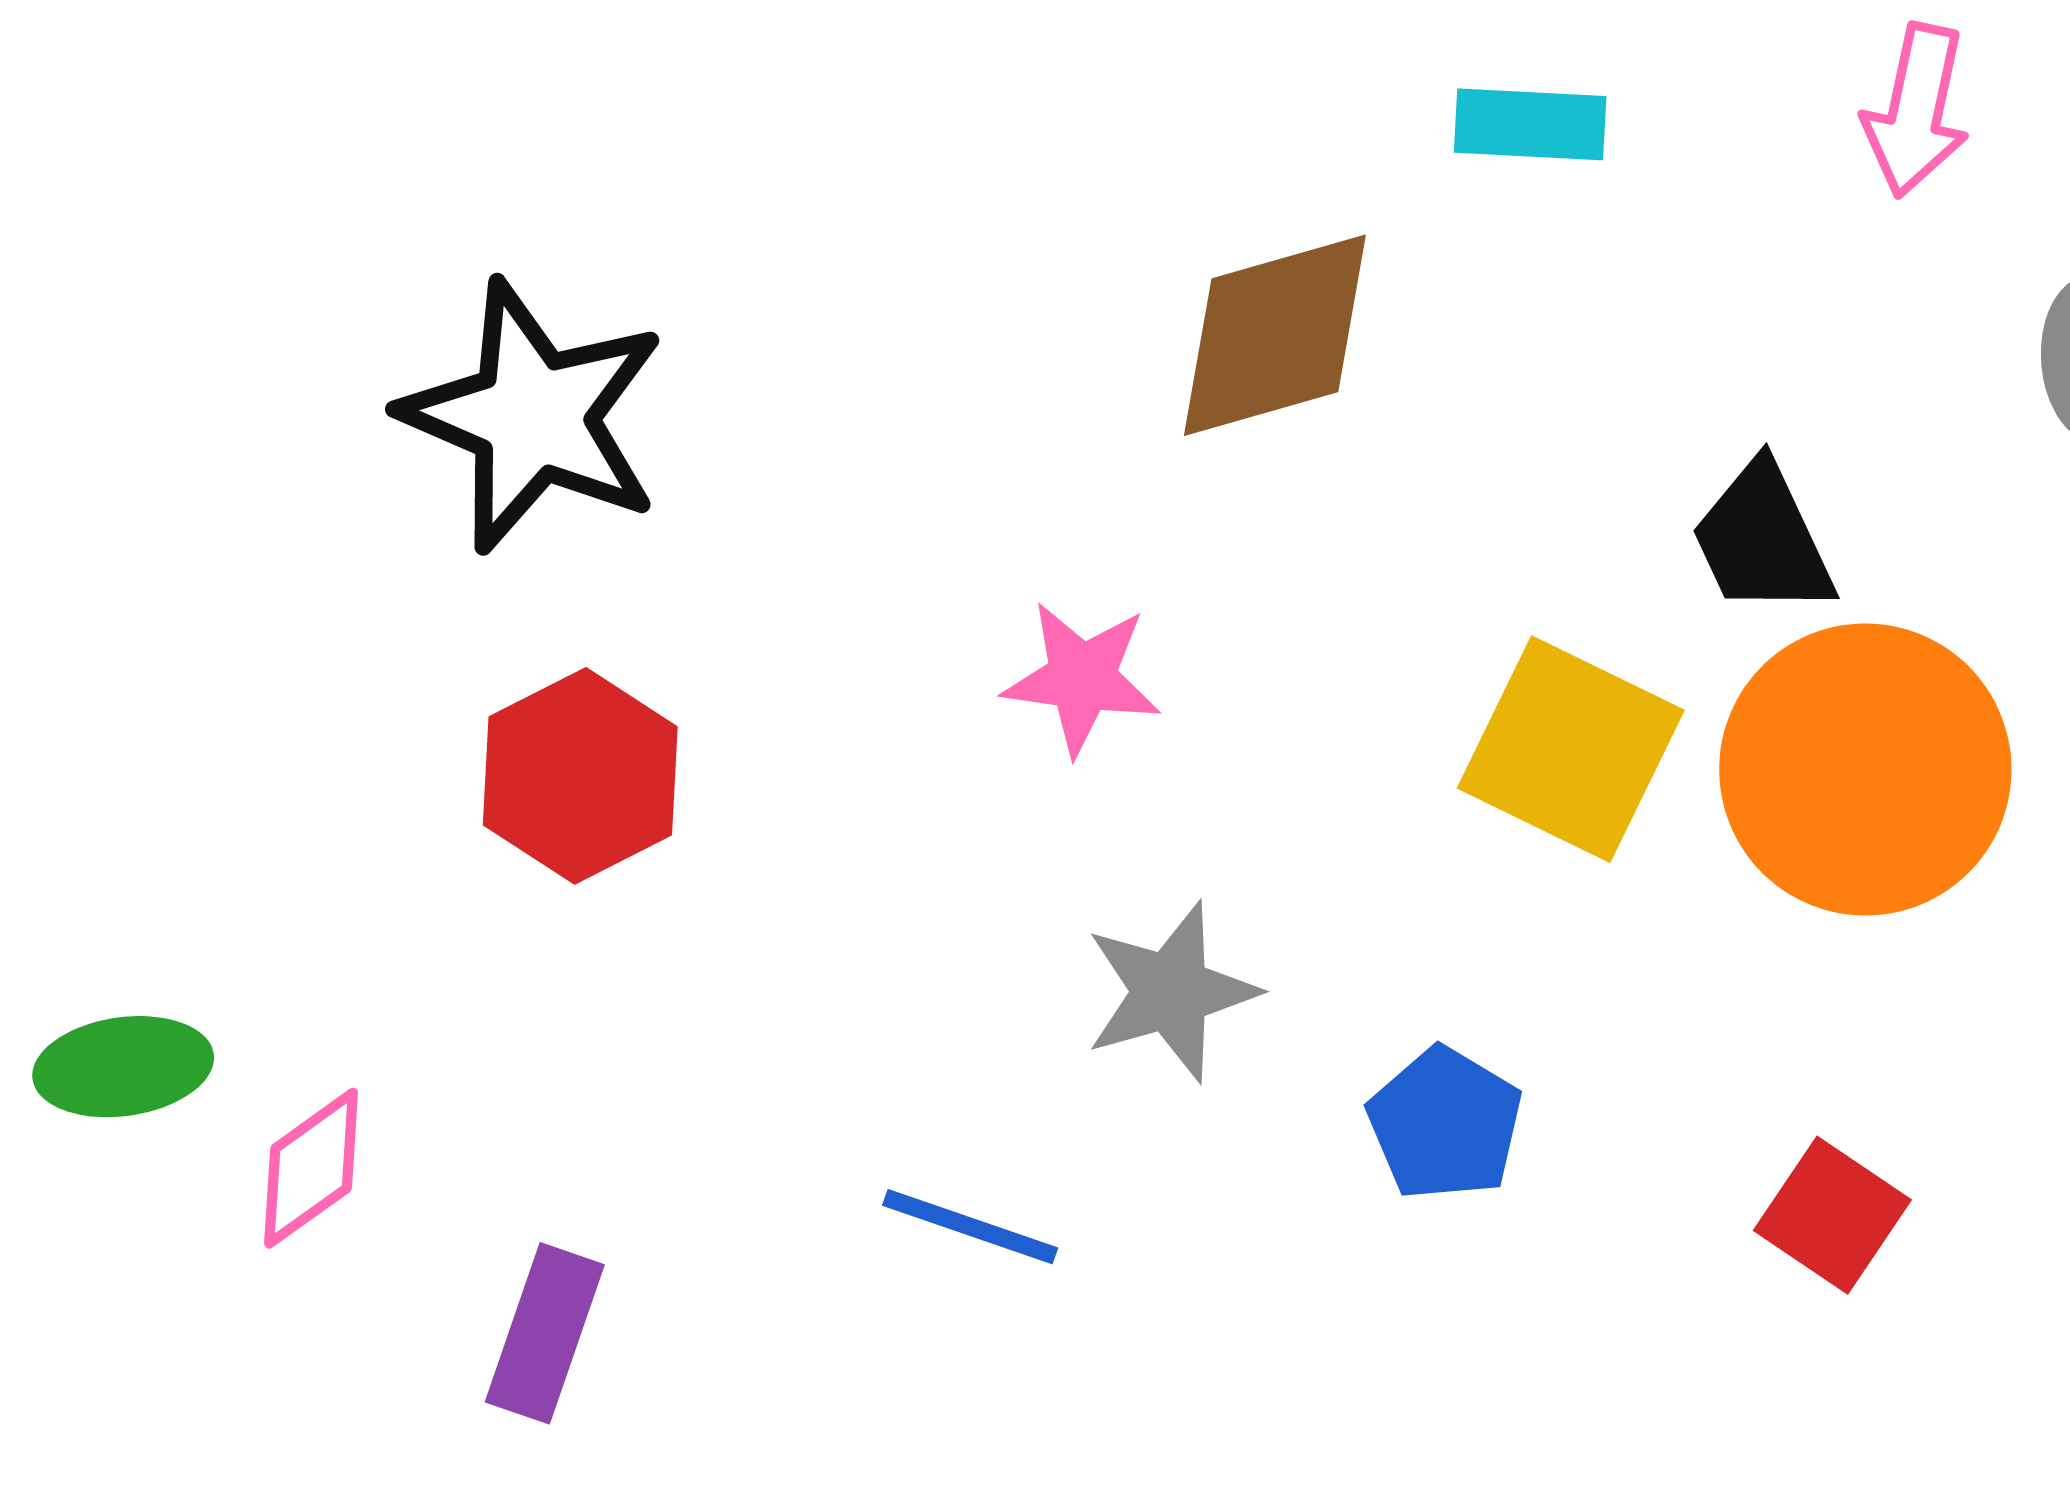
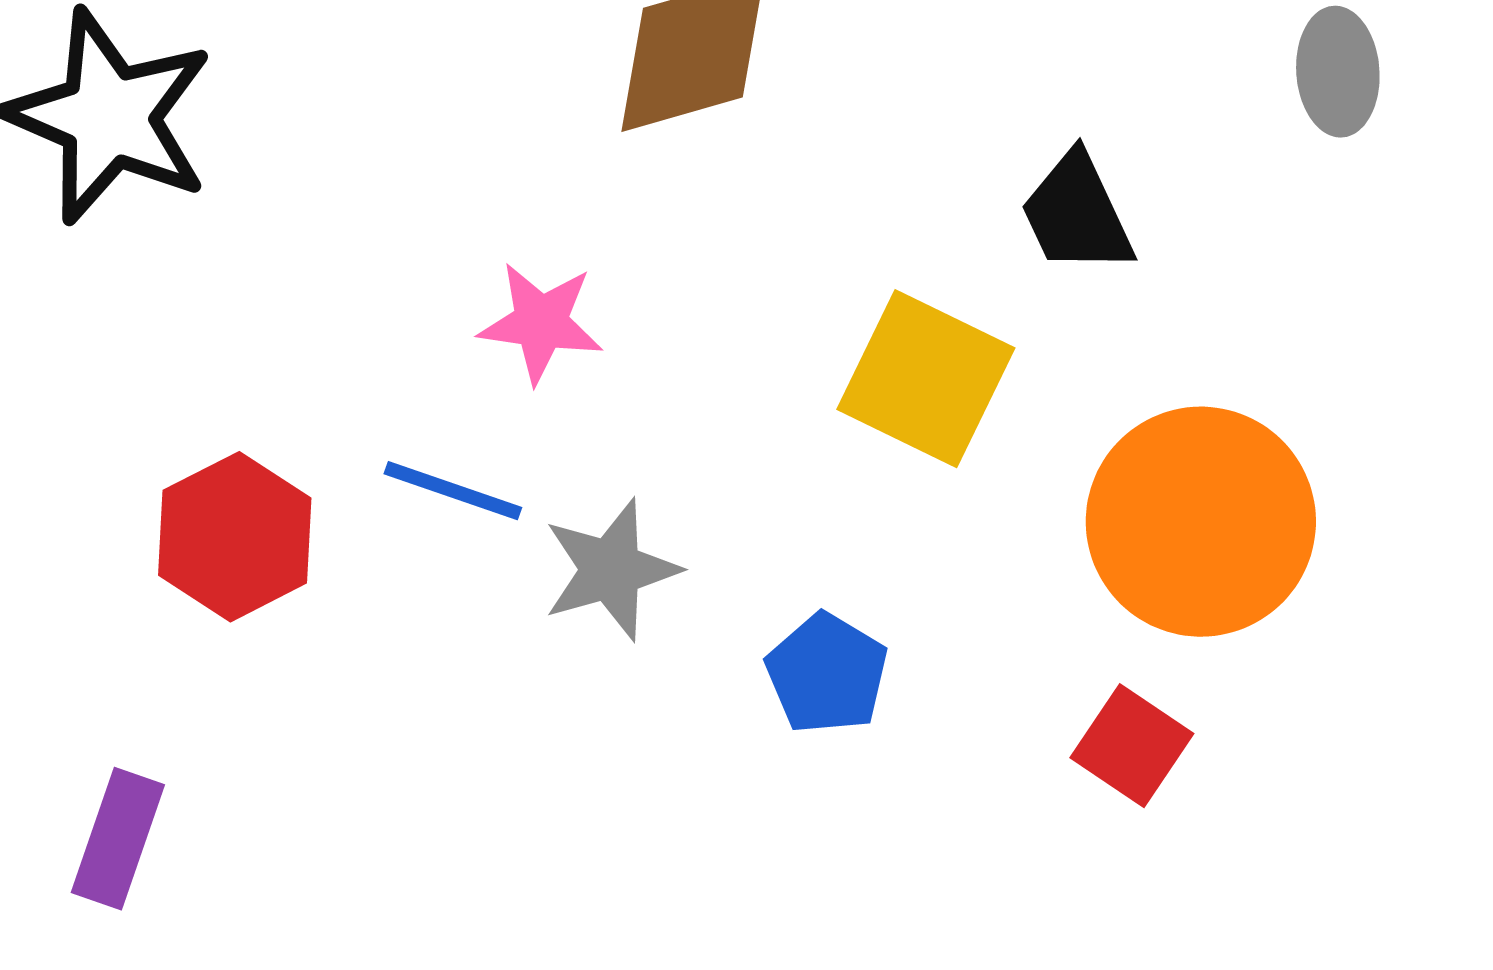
orange circle: (1865, 770) -> (1201, 522), moved
red hexagon: (580, 776) -> (235, 537), moved
blue line: (970, 1227) -> (453, 491), moved

